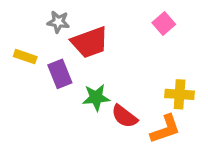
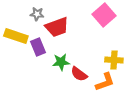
pink square: (164, 23) -> (104, 15), size x1.6
yellow rectangle: (25, 57) -> (16, 36), size x1.6

